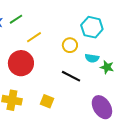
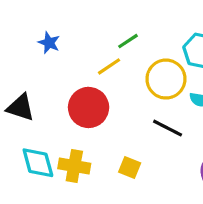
green line: (16, 19) -> (128, 41), moved
yellow circle: (70, 45) -> (166, 79), size x1.6

